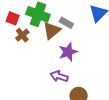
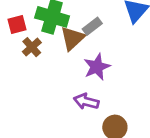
red square: (13, 18) -> (17, 24), turned -32
gray rectangle: (66, 23) -> (92, 26), turned -64

